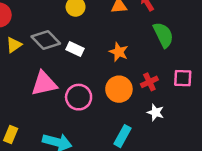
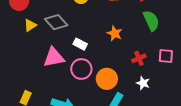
white rectangle: (75, 49) -> (80, 44), moved
orange circle: (119, 89) -> (107, 79), moved

